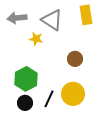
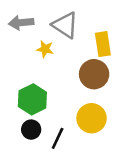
yellow rectangle: (86, 15) -> (103, 44), moved
brown circle: (75, 59) -> (94, 74), size x1.5
black line: (49, 99) -> (58, 138), moved

